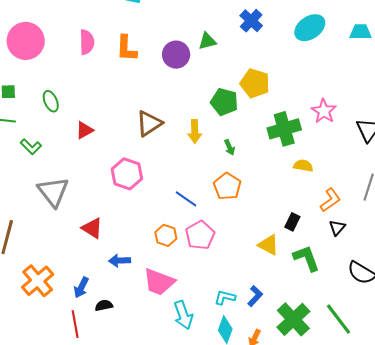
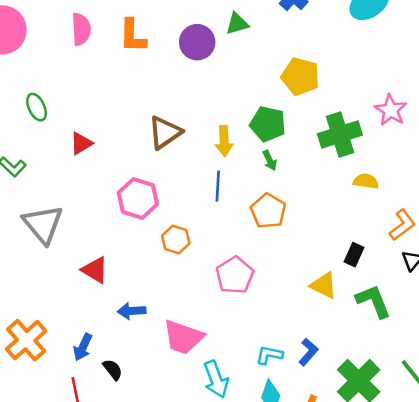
green pentagon: (224, 102) -> (268, 124), moved
blue line: (186, 199) -> (218, 186), moved, turned 60
orange hexagon: (166, 235) -> (176, 239), moved
black semicircle: (104, 305) -> (113, 370), turned 66

